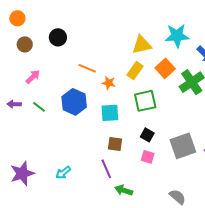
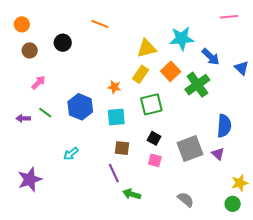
orange line: (87, 68) -> (100, 24), moved
purple arrow: (14, 104) -> (23, 118), moved
cyan arrow: (63, 173) -> (71, 154), moved

